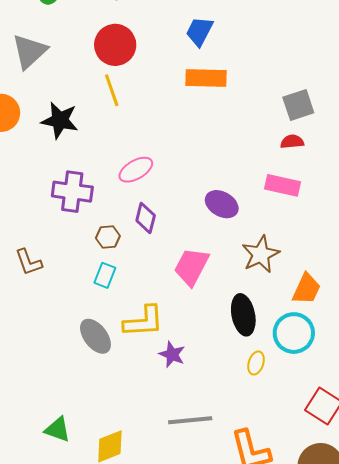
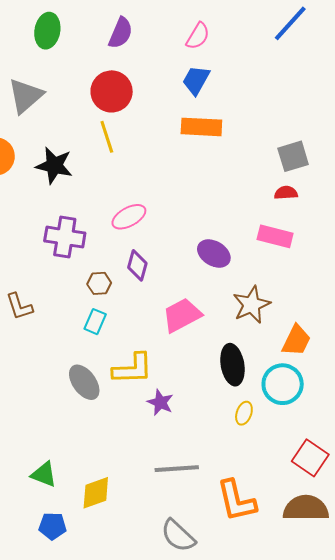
pink trapezoid: (191, 267) -> (182, 315), turned 33

